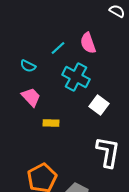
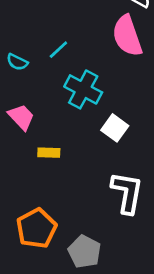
pink semicircle: (88, 43) -> (127, 36), moved, size x1.4
cyan semicircle: (28, 66) -> (17, 62), moved

